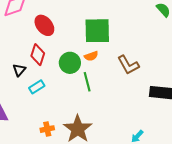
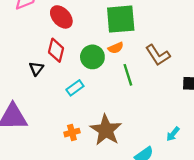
green line: (87, 82) -> (128, 75), moved
cyan rectangle: (37, 87) -> (75, 88), moved

